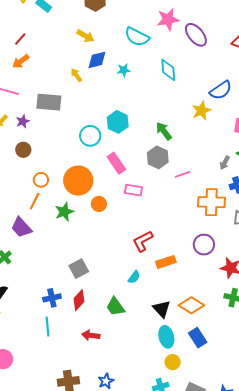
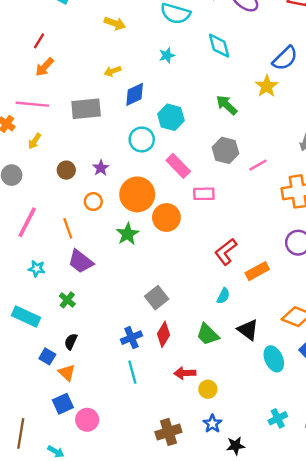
blue diamond: (97, 60) -> (135, 94), moved
yellow arrow: (76, 75) -> (113, 71), turned -64
purple star: (23, 121) -> (101, 168), moved
green arrow: (164, 131) -> (227, 105), moved
orange line: (35, 201) -> (68, 228), moved, turned -36
orange circle: (99, 204) -> (166, 217), size x1.5
black triangle: (162, 309) -> (248, 330), moved
yellow circle: (173, 362) -> (208, 389), moved

